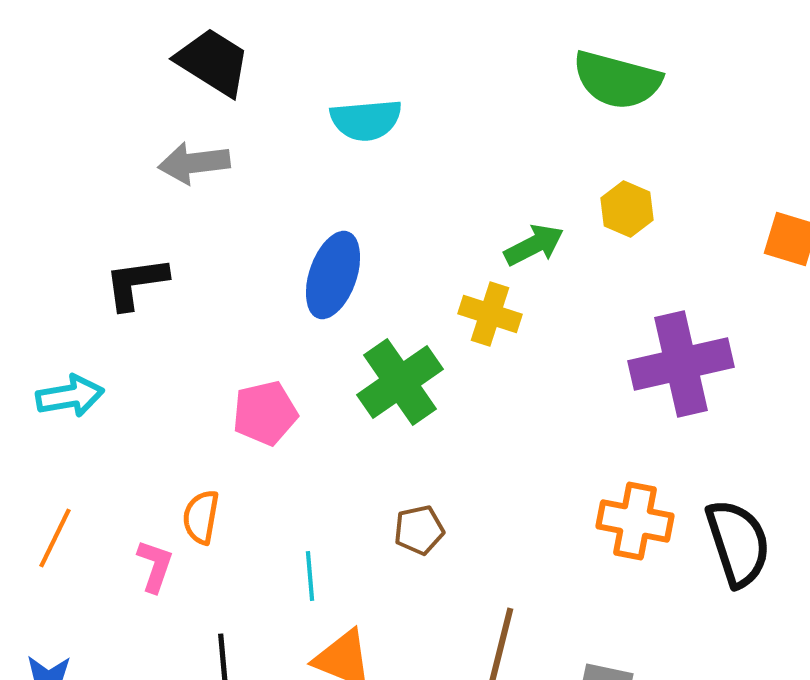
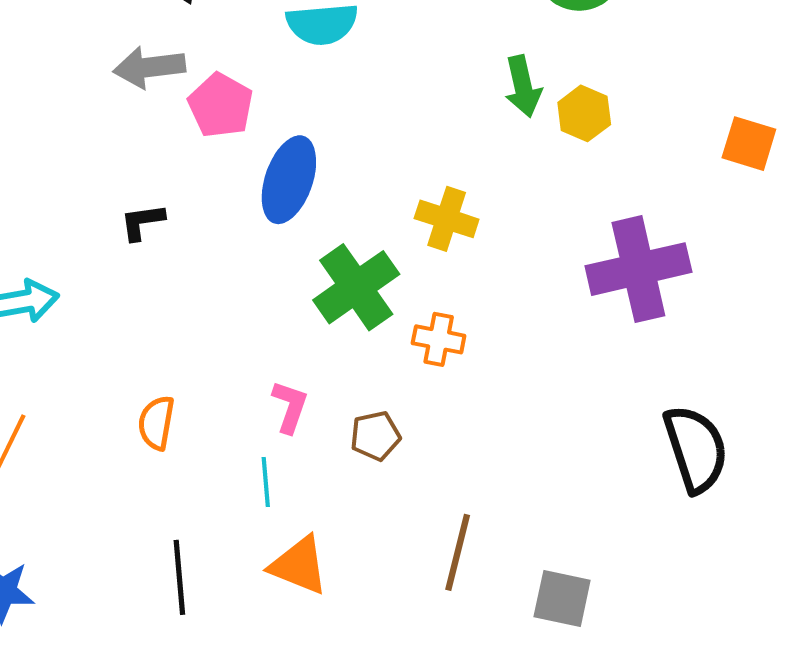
green arrow: (534, 245) -> (523, 86), moved, turned 104
black L-shape: (136, 283) -> (142, 222), moved, size x0.7
pink pentagon: (265, 413) -> (221, 105), moved, turned -30
orange cross: (635, 521) -> (439, 339), moved, size x0.7
pink L-shape: (155, 566) -> (290, 407), moved

